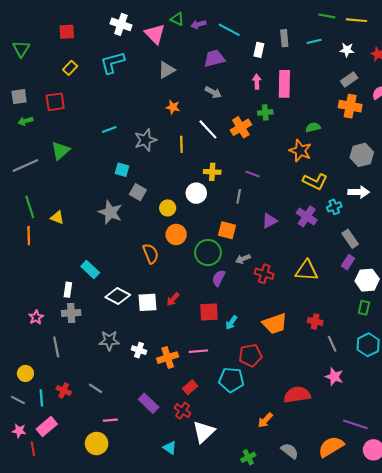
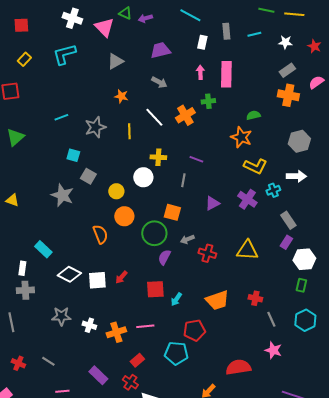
cyan line: (229, 30) -> (190, 15), moved

